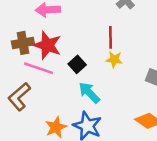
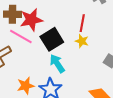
red star: (47, 45) -> (31, 20), turned 30
black square: (77, 64) -> (52, 39), size x1.6

